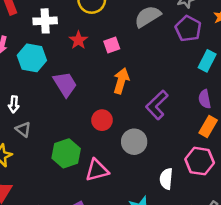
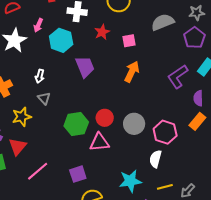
purple L-shape: (157, 105) -> (178, 76), moved
red circle: (102, 120) -> (105, 118), moved
pink hexagon: (200, 161) -> (165, 132), moved

